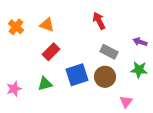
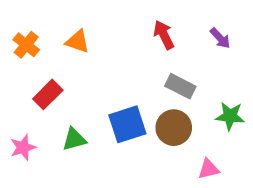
purple arrow: (140, 42) -> (220, 38), moved, turned -152
red rectangle: (51, 52) -> (48, 94), moved
pink triangle: (126, 102) -> (209, 169), turned 40

